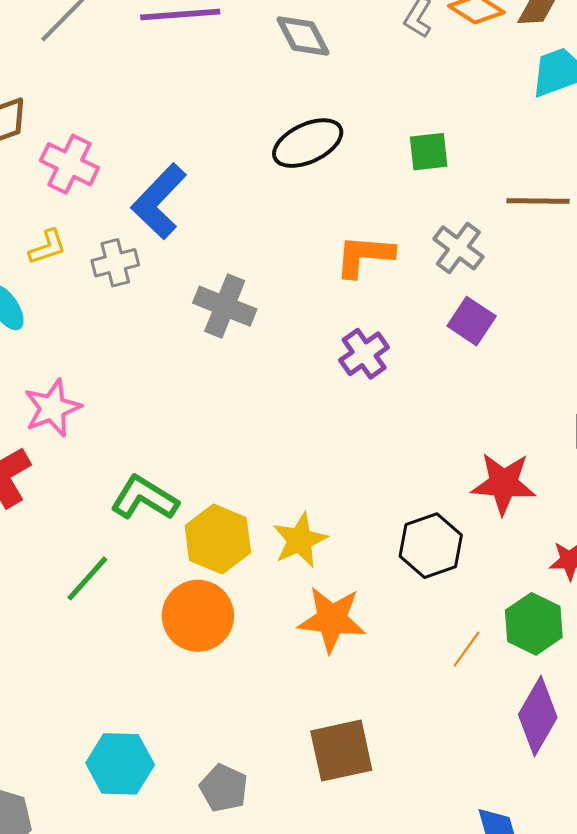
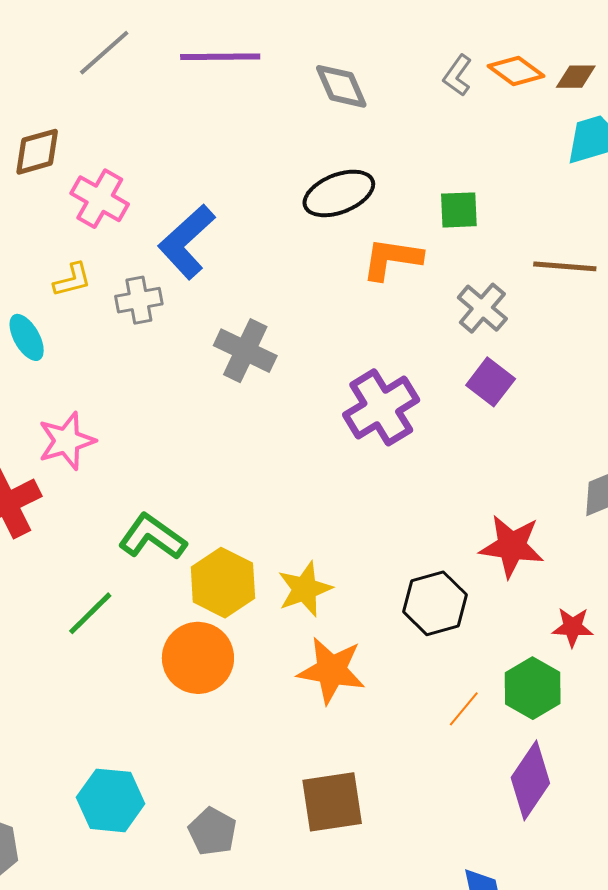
orange L-shape: (364, 256) -> (392, 259), moved
purple cross: (364, 354) -> (381, 407), size x1.5

